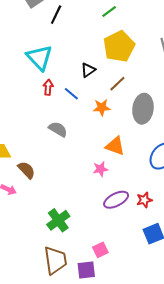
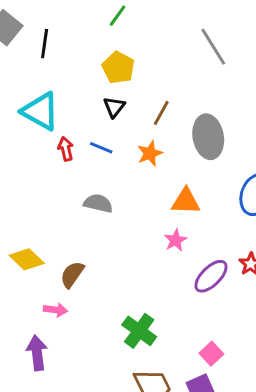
yellow pentagon: (119, 46) -> (118, 68), moved, size x0.7
brown semicircle: (27, 170) -> (72, 274), turned -84

